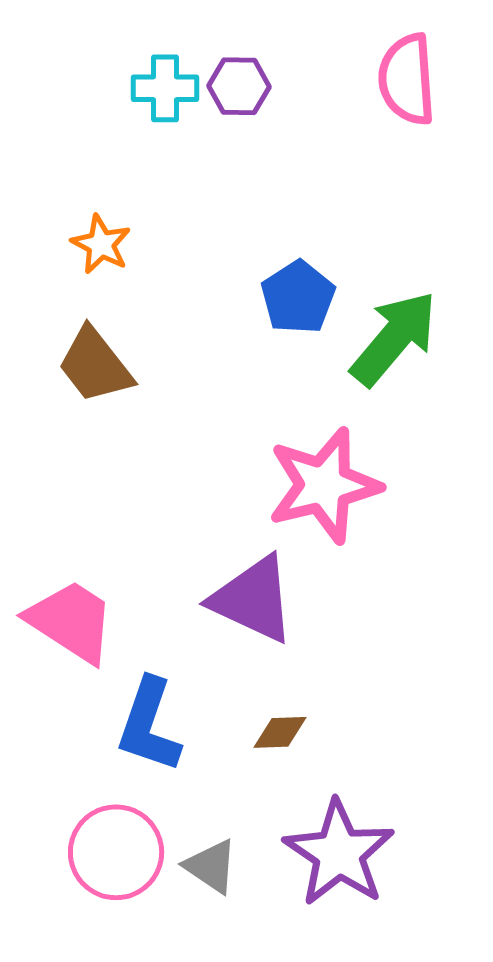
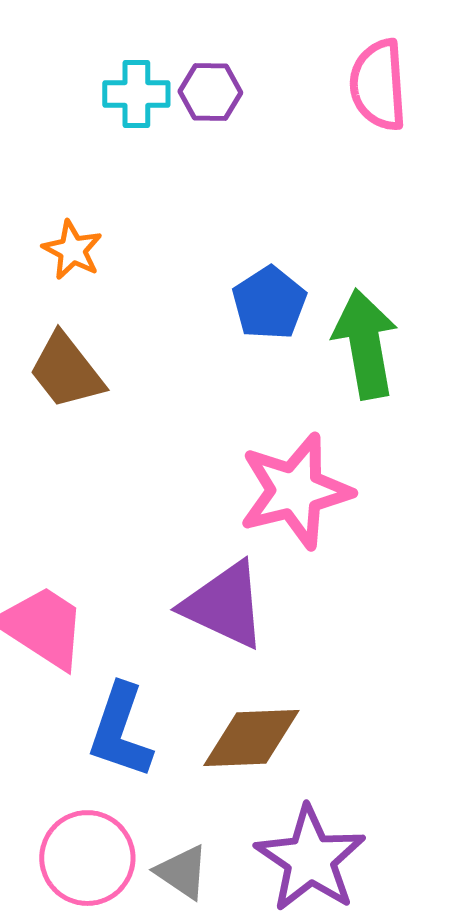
green arrow: (394, 338) -> (365, 344), turned -50
brown diamond: (280, 732) -> (251, 738), size x1.8

